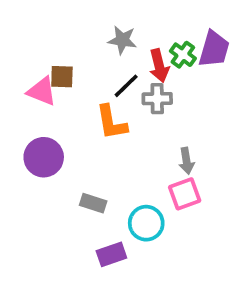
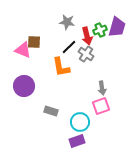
green cross: (183, 55) -> (100, 30), turned 32
gray cross: (157, 99) -> (86, 54), turned 35
purple rectangle: (111, 254) -> (77, 141), moved

